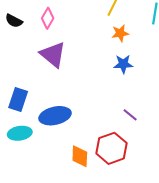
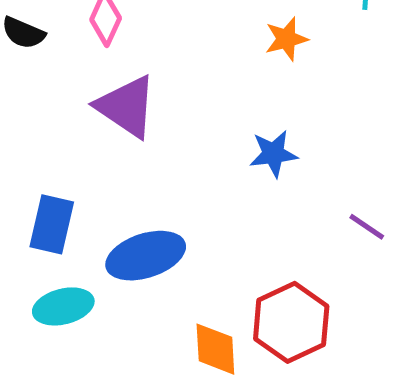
blue star: (123, 64) -> (273, 154), moved
purple line: (130, 115) -> (367, 227), moved

